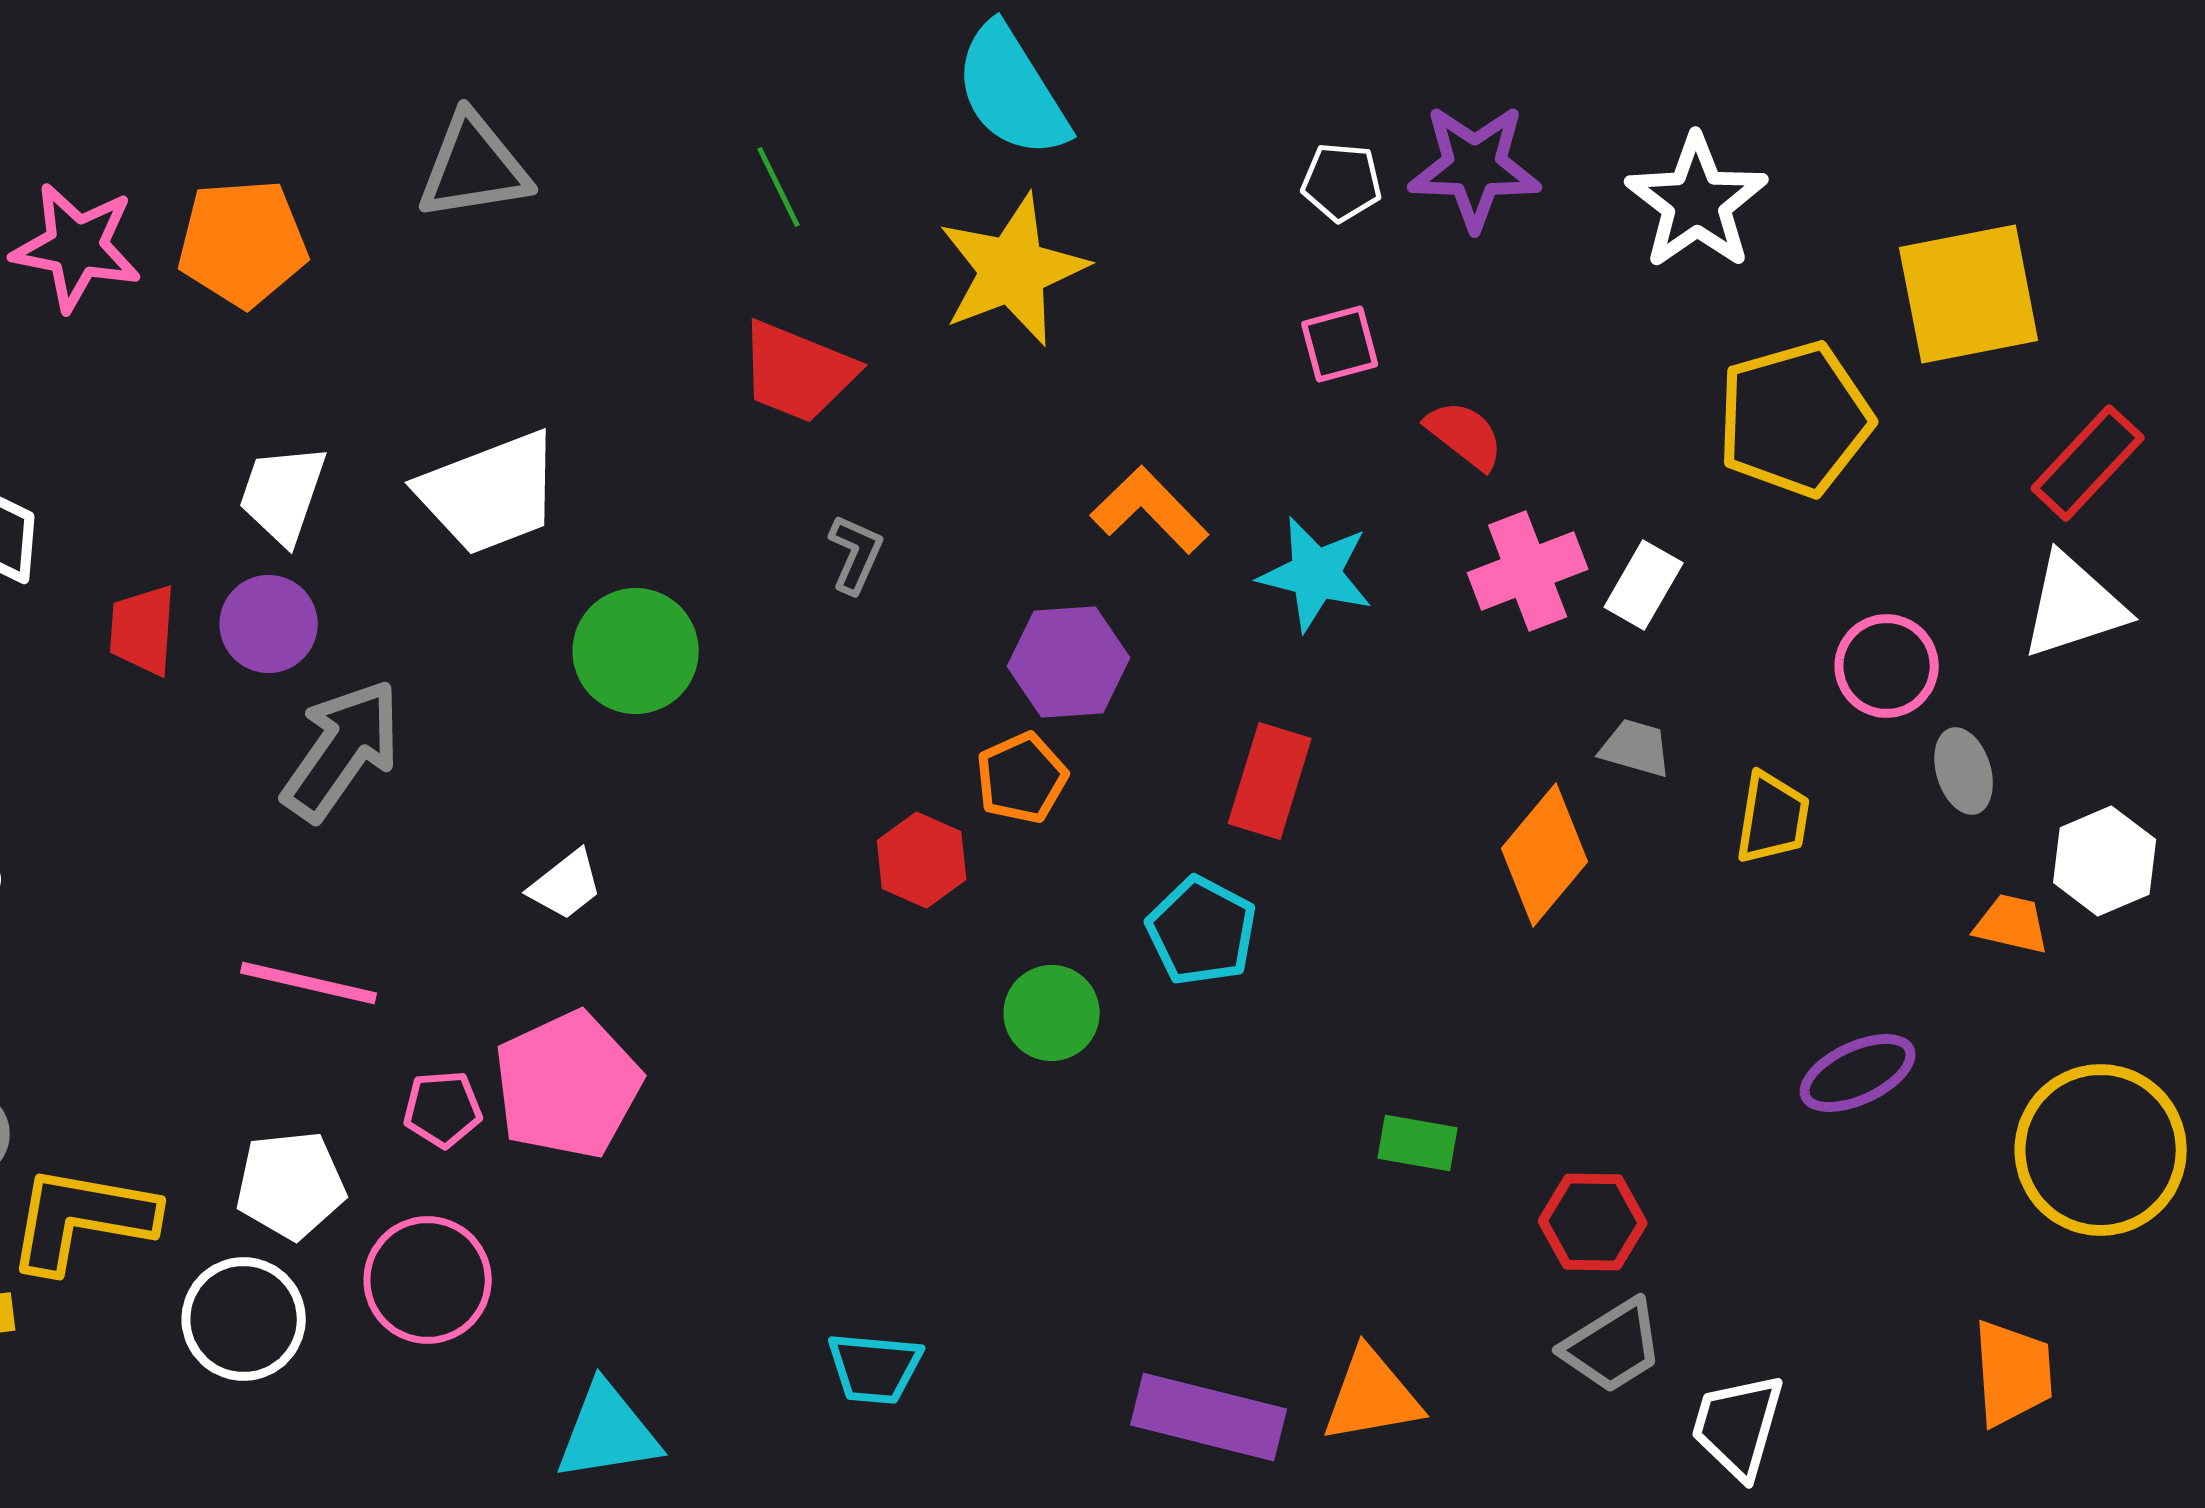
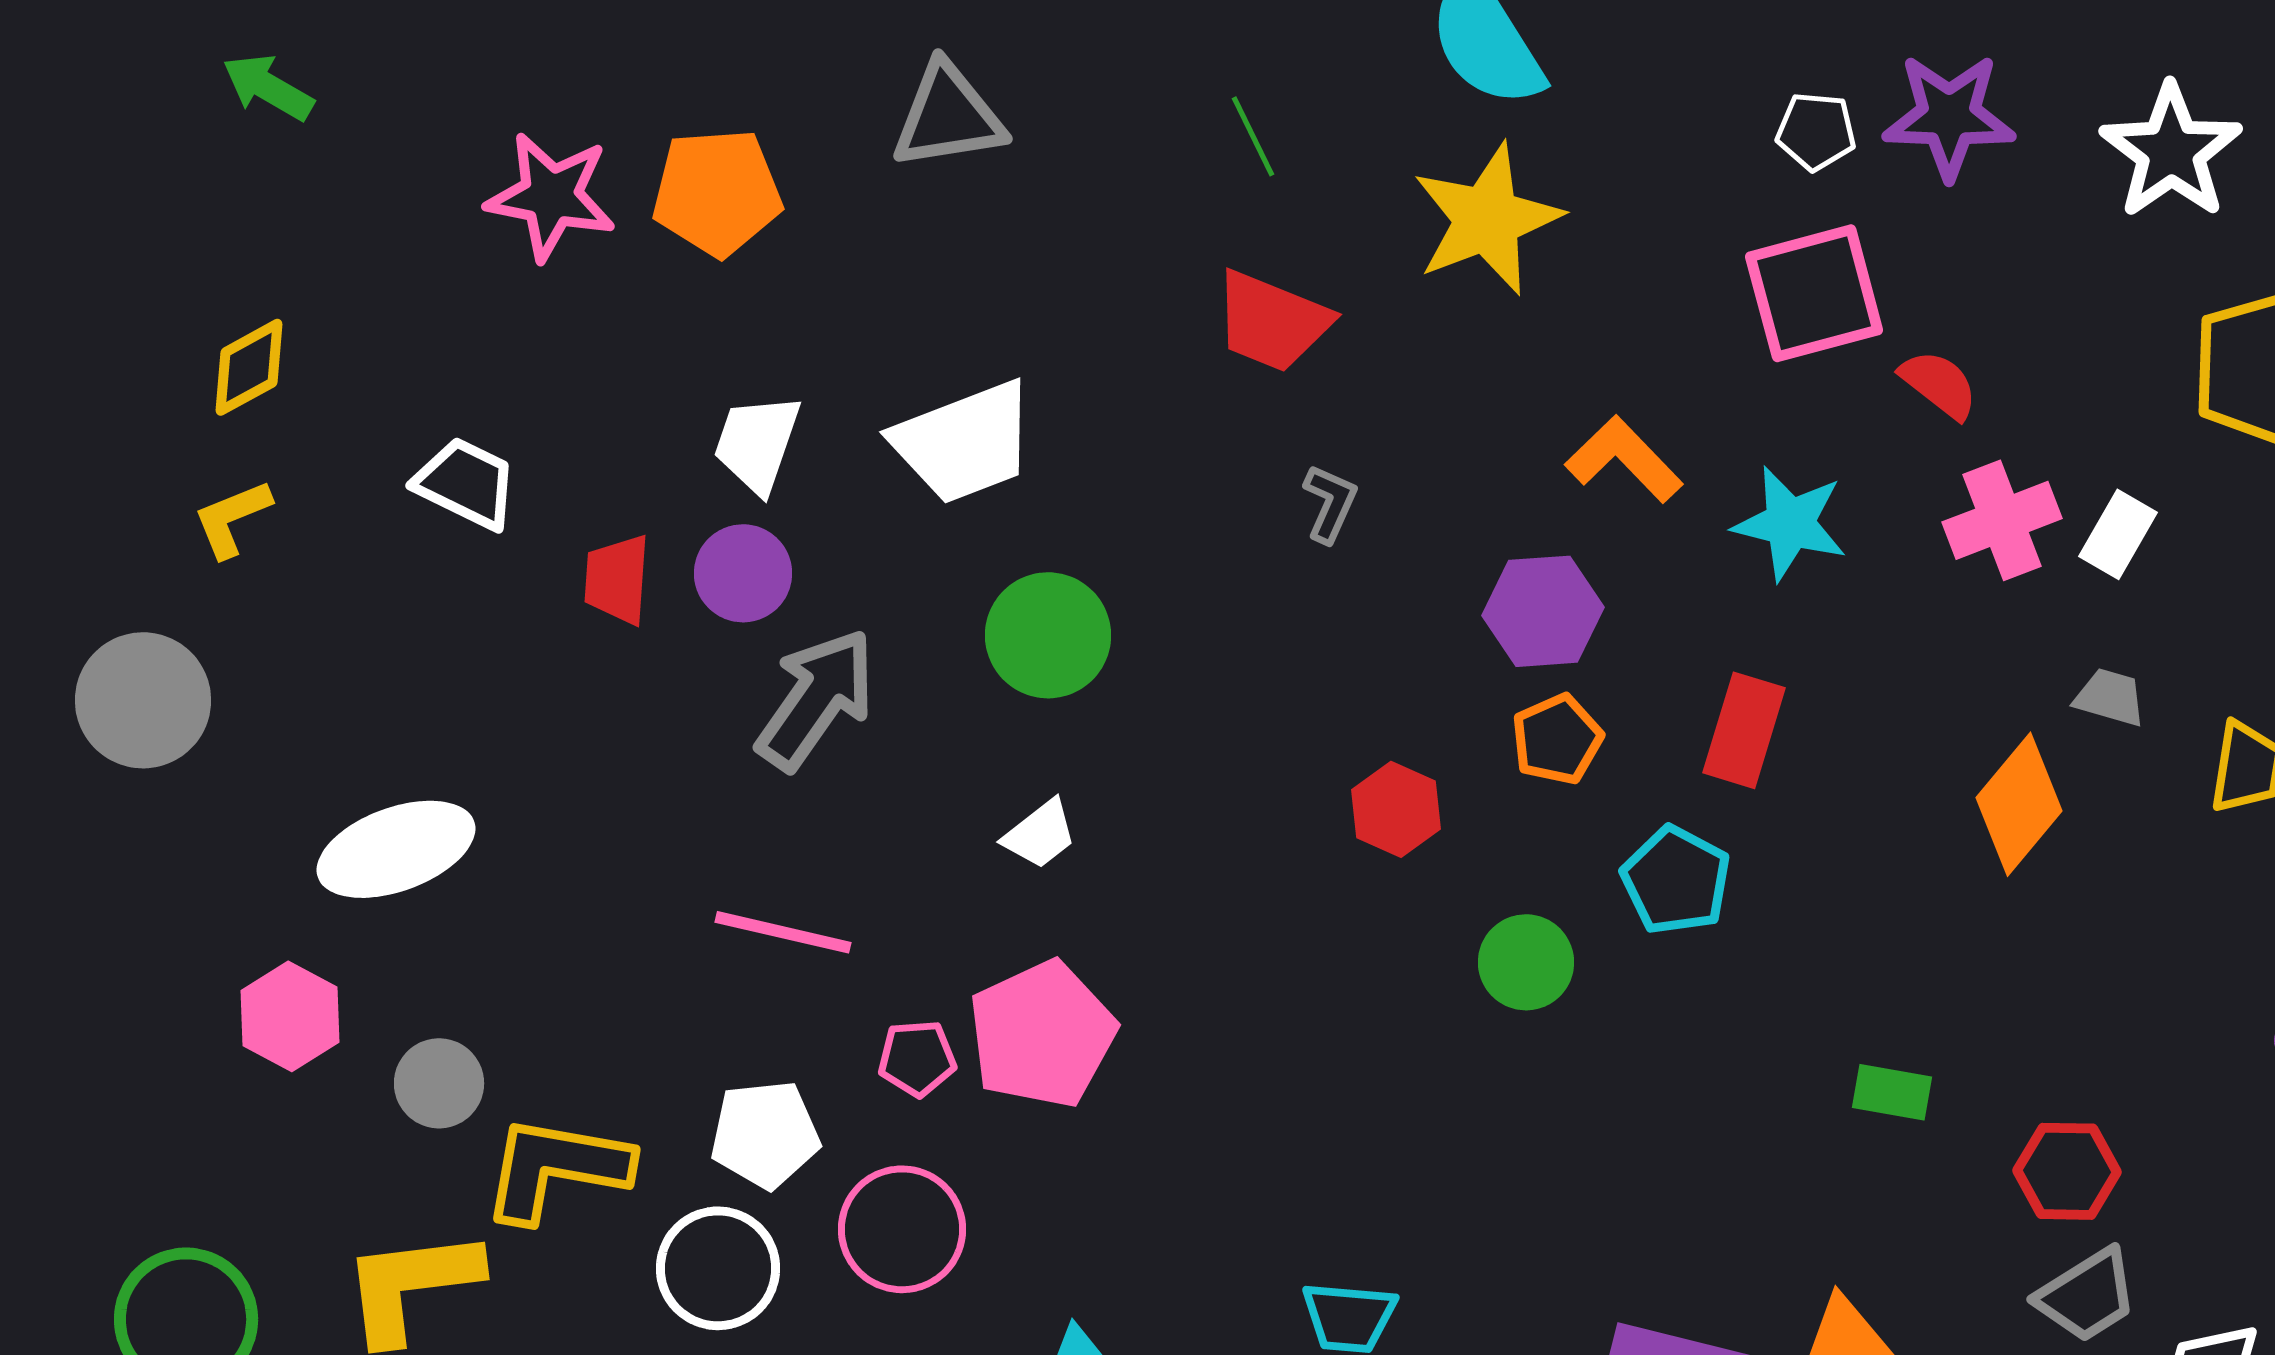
pink square: (1340, 344) -> (1814, 293), size x1.8
green circle: (636, 651) -> (1048, 635), moved
orange pentagon: (1022, 778) -> (1557, 739), moved

